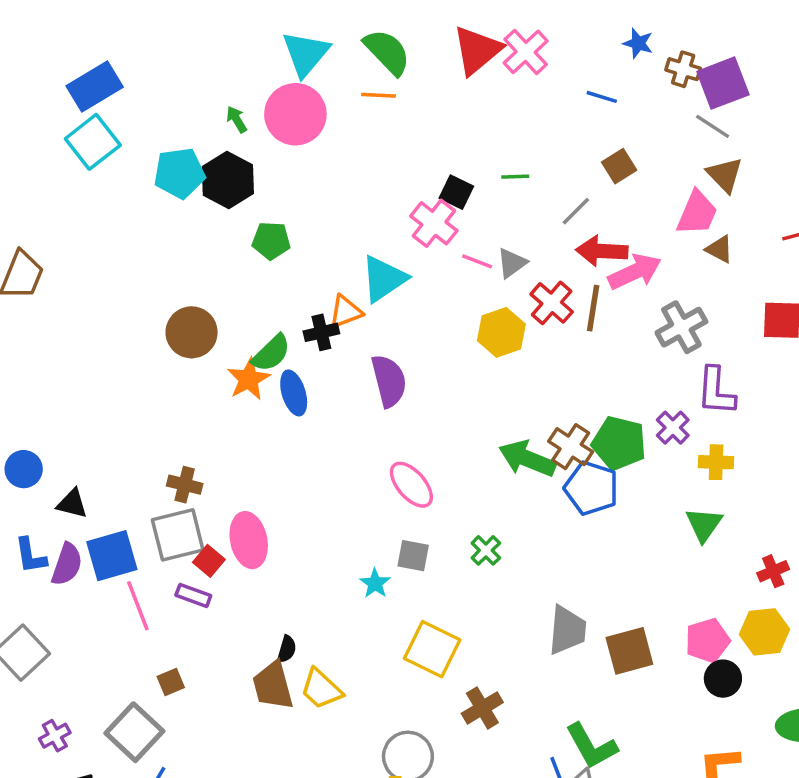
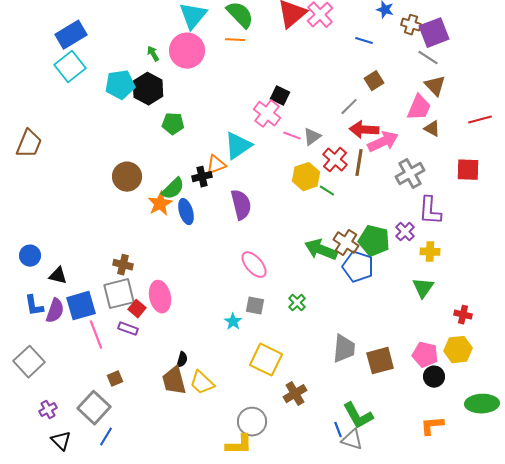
green line: (515, 177) -> (327, 191), moved, turned 35
red cross: (773, 571) -> (463, 315), turned 36
pink pentagon: (707, 640) -> (425, 355), turned 30

